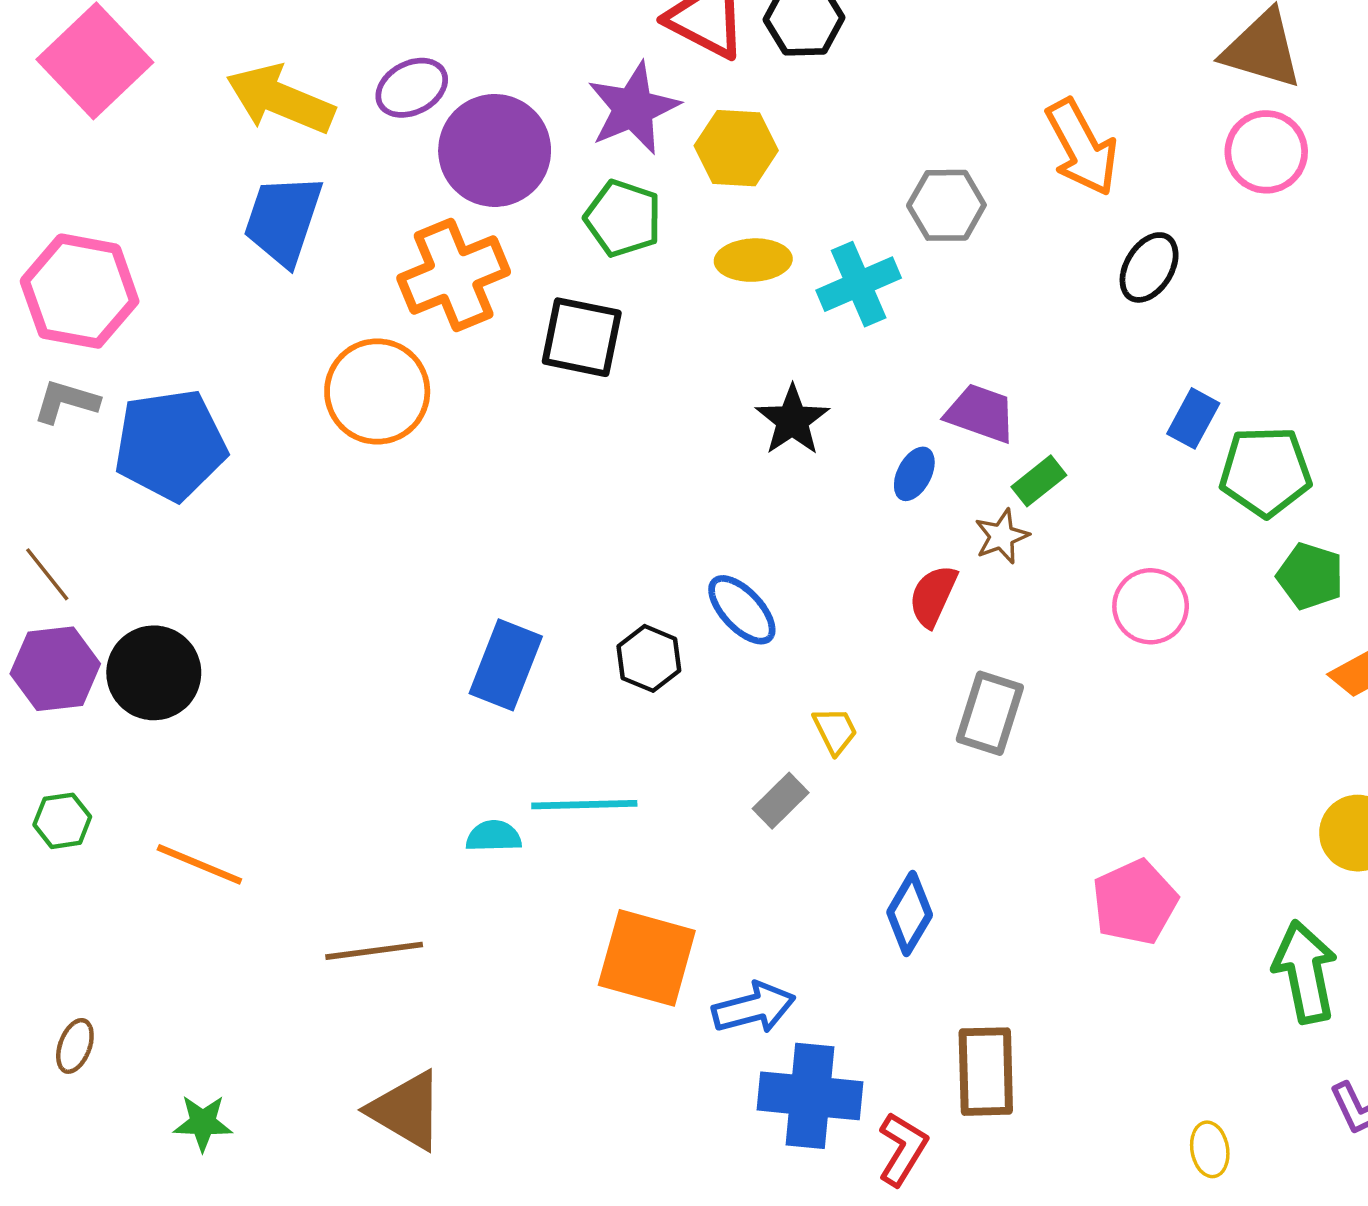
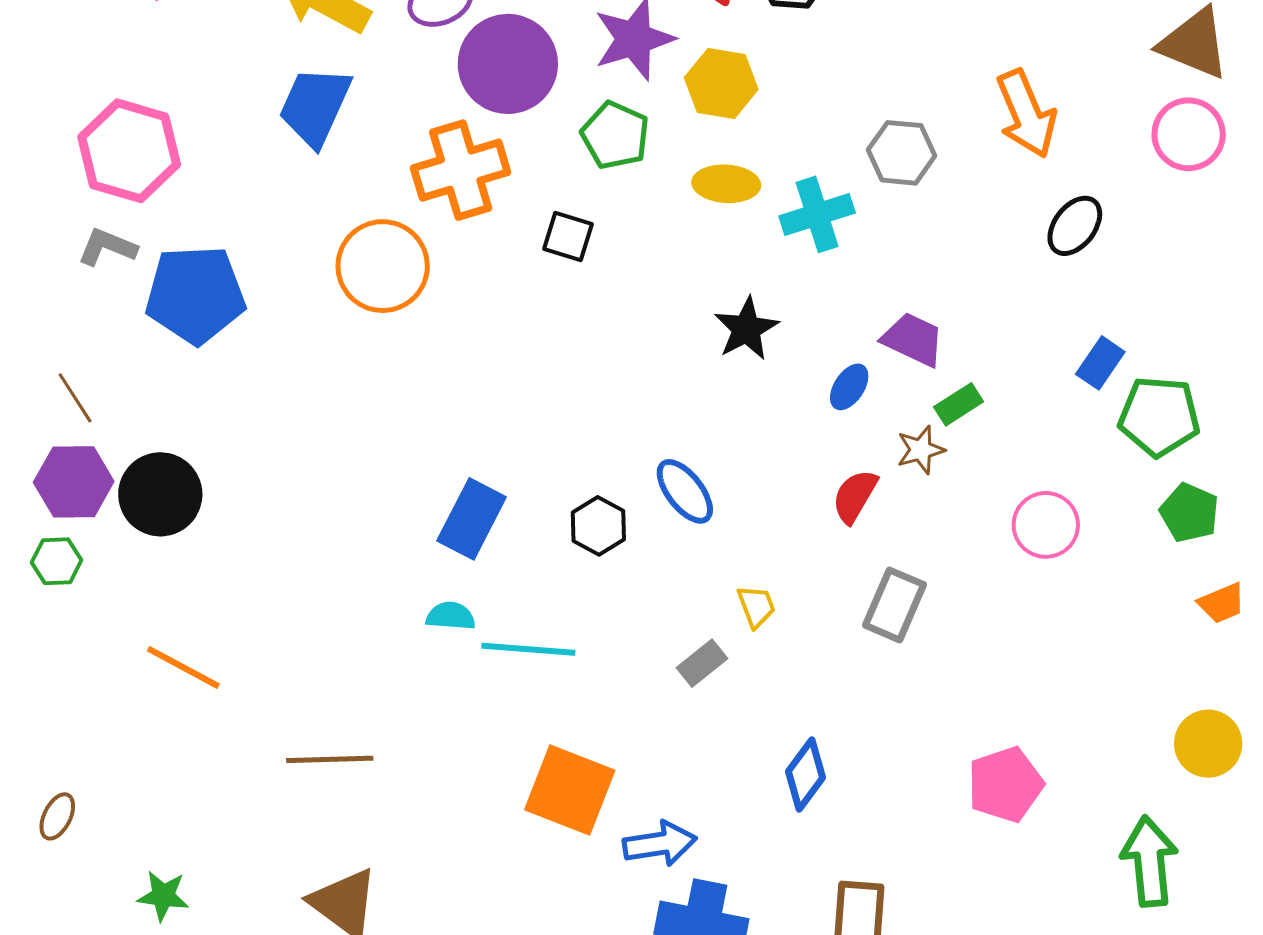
black square: (582, 337) -> (568, 236), size x0.7
green hexagon: (62, 821) -> (57, 561), moved
cyan semicircle: (494, 836) -> (451, 616), moved

